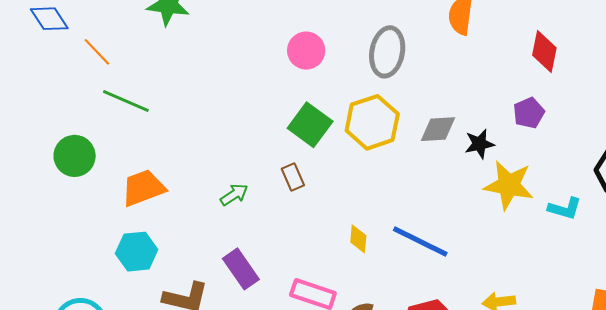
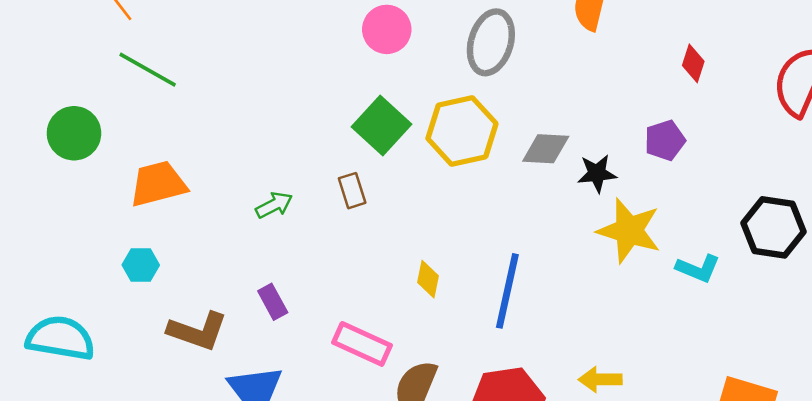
red diamond: (544, 51) -> (693, 63), size x0.7
blue line: (420, 241) -> (507, 291), turned 70
cyan hexagon: (137, 252) -> (141, 265), size x0.7
purple rectangle: (241, 269) -> (273, 302), size x0.7

